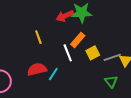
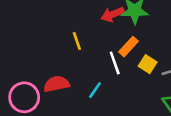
yellow square: (93, 53) -> (148, 64), turned -32
red semicircle: (37, 69) -> (56, 84), moved

